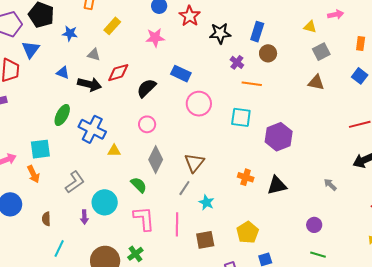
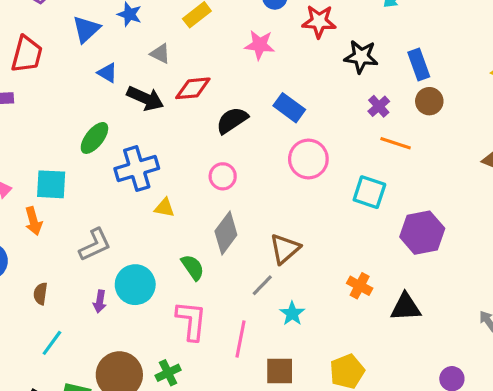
red star: (190, 16) -> (319, 21), turned 30
blue rectangle: (257, 32) -> (419, 64), turned -48
blue triangle: (31, 50) -> (86, 29), moved
blue cross: (92, 129) -> (137, 169), turned 36

